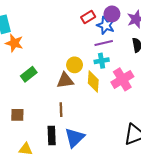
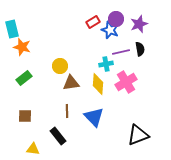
purple line: (104, 43) -> (121, 52), moved
yellow circle: (75, 65) -> (60, 66), moved
green rectangle: (29, 74) -> (24, 78), moved
black rectangle: (52, 136) -> (58, 136), turned -36
blue triangle: (75, 138) -> (94, 117), moved, turned -30

